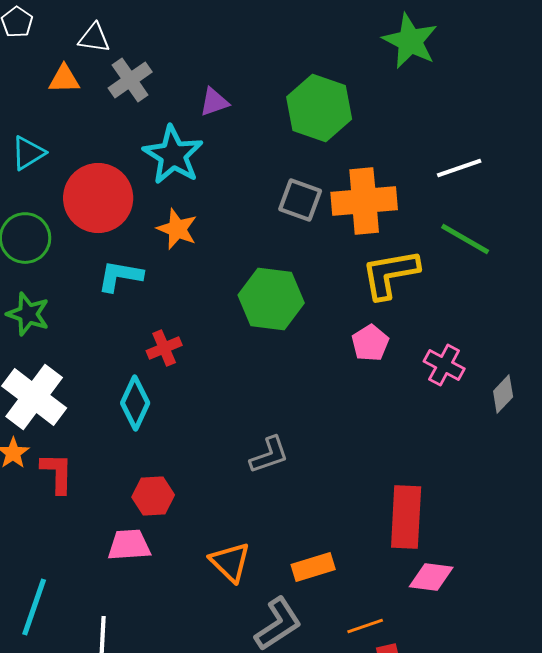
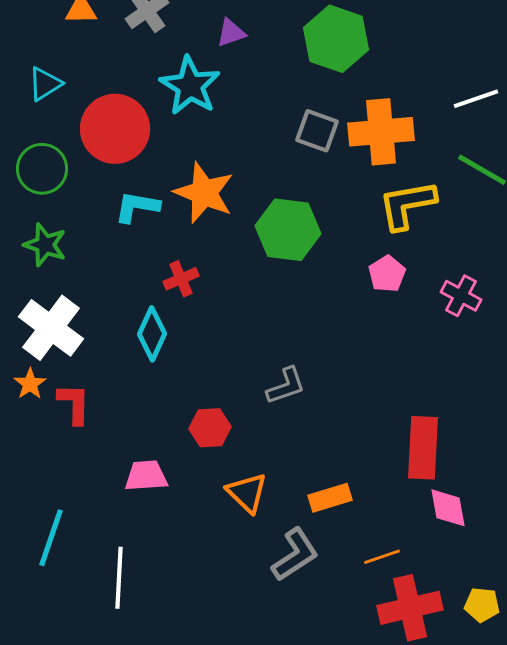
orange star: (177, 229) -> (204, 193), moved, size x1.5
red hexagon: (153, 496) -> (210, 428), moved
pink diamond: (431, 577) -> (448, 508), turned 72

